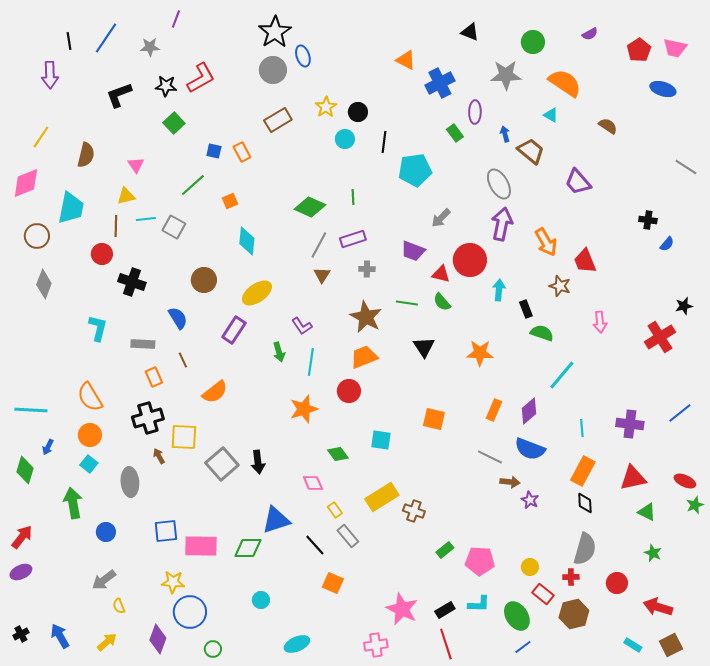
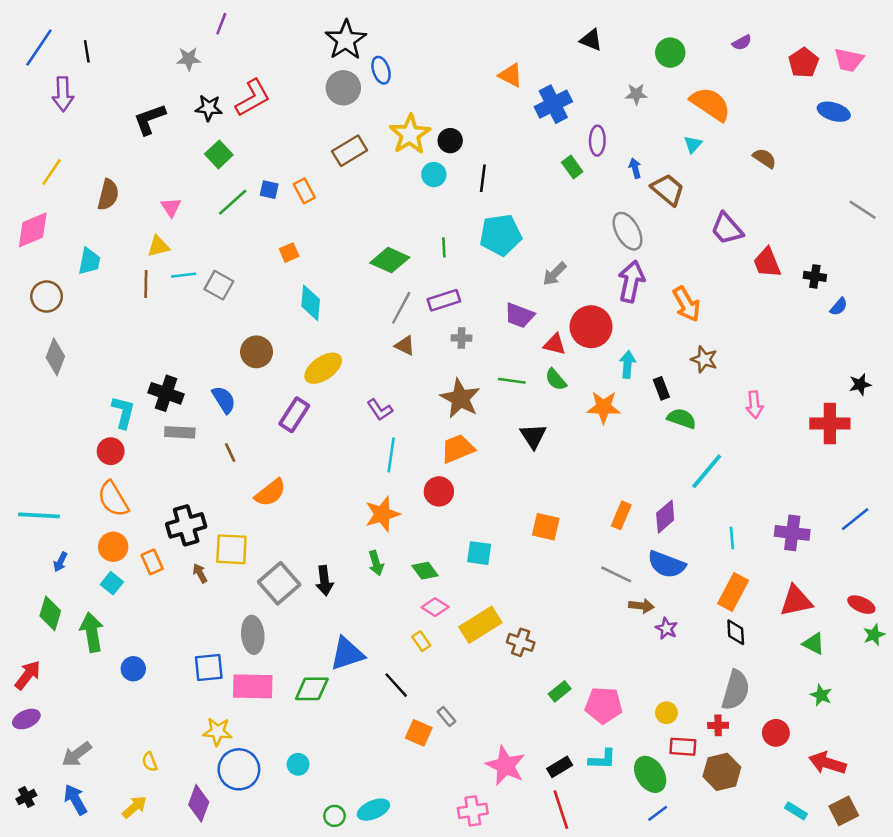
blue line: (106, 38) -> (39, 48), moved
gray star: (506, 75) -> (636, 94), size x0.6
yellow star: (326, 107) -> (410, 134), size x1.5
cyan triangle: (551, 115) -> (693, 144), turned 42
cyan pentagon: (415, 170) -> (500, 235), moved
green line: (193, 185) -> (233, 202), moved
cyan trapezoid: (71, 208) -> (89, 261), size x0.7
red circle: (102, 254) -> (111, 451), moved
red trapezoid: (585, 261) -> (767, 263), moved
brown triangle: (322, 275) -> (405, 346), turned -36
black cross: (132, 282) -> (166, 393), moved
red cross: (660, 337) -> (830, 424), turned 32
green arrow: (279, 352) -> (376, 563), moved
orange star: (480, 353) -> (604, 407), moved
orange rectangle: (154, 377) -> (152, 562), moved
green diamond: (25, 470) -> (50, 613), moved
gray ellipse: (130, 482) -> (253, 635), moved
pink diamond: (313, 483) -> (435, 607), moved, turned -35
gray rectangle: (348, 536) -> (446, 717), moved, size x0.7
gray arrow: (104, 580) -> (77, 754), moved
red rectangle: (543, 594) -> (683, 747), turned -35
cyan circle: (261, 600) -> (298, 764), moved
green circle: (213, 649) -> (334, 816), moved

